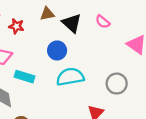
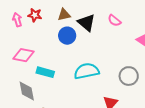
red star: (16, 26) -> (35, 15), moved
blue circle: (57, 50) -> (67, 36), moved

